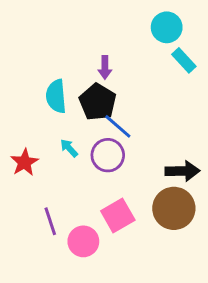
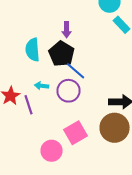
cyan arrow: (69, 148) -> (42, 86), turned -40
purple line: (50, 221) -> (28, 105), moved

